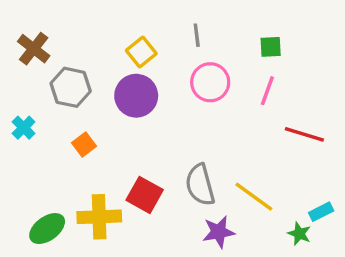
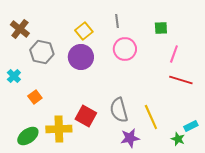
pink line: (267, 91) -> (174, 54), moved
orange square: (84, 144) -> (35, 97), moved
yellow line: (254, 197) -> (151, 117), turned 30

